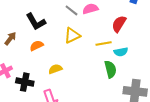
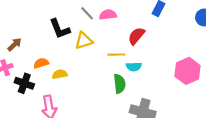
black L-shape: (36, 22) -> (60, 29), moved
brown arrow: (10, 39) -> (15, 44), moved
orange semicircle: (37, 46) -> (41, 63), moved

